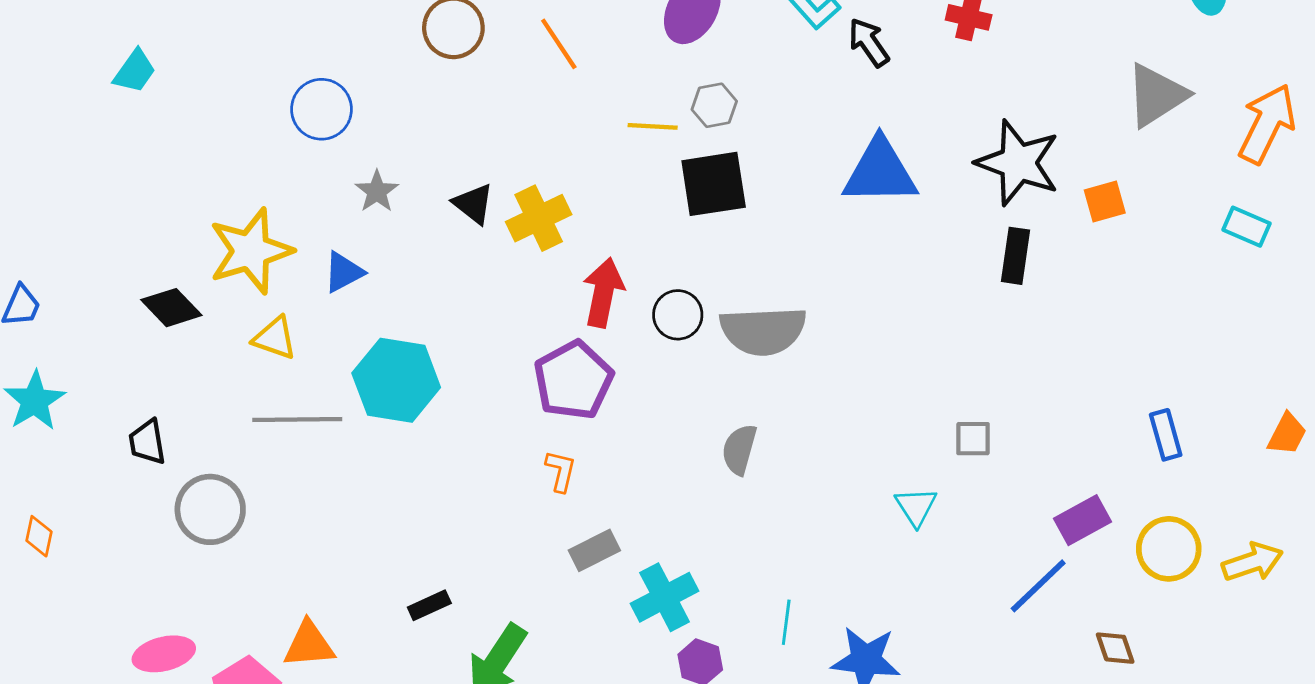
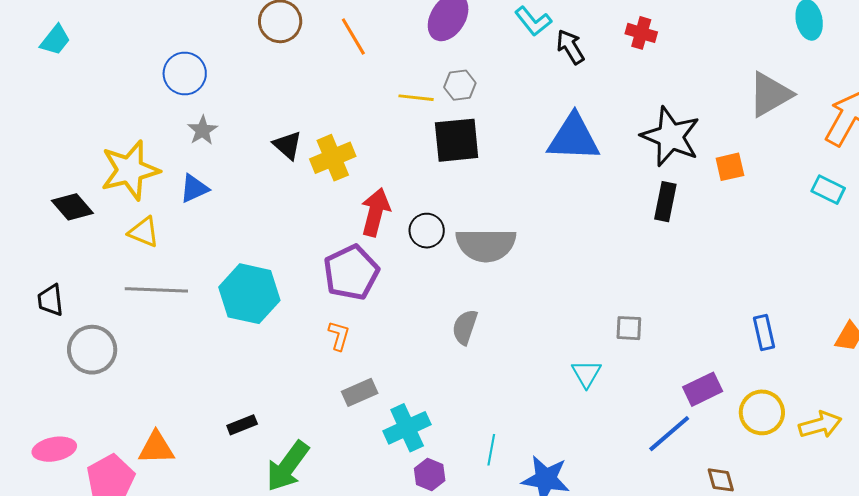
gray star: (377, 191) -> (202, 130), moved
cyan hexagon: (396, 380) -> (249, 294), moved

